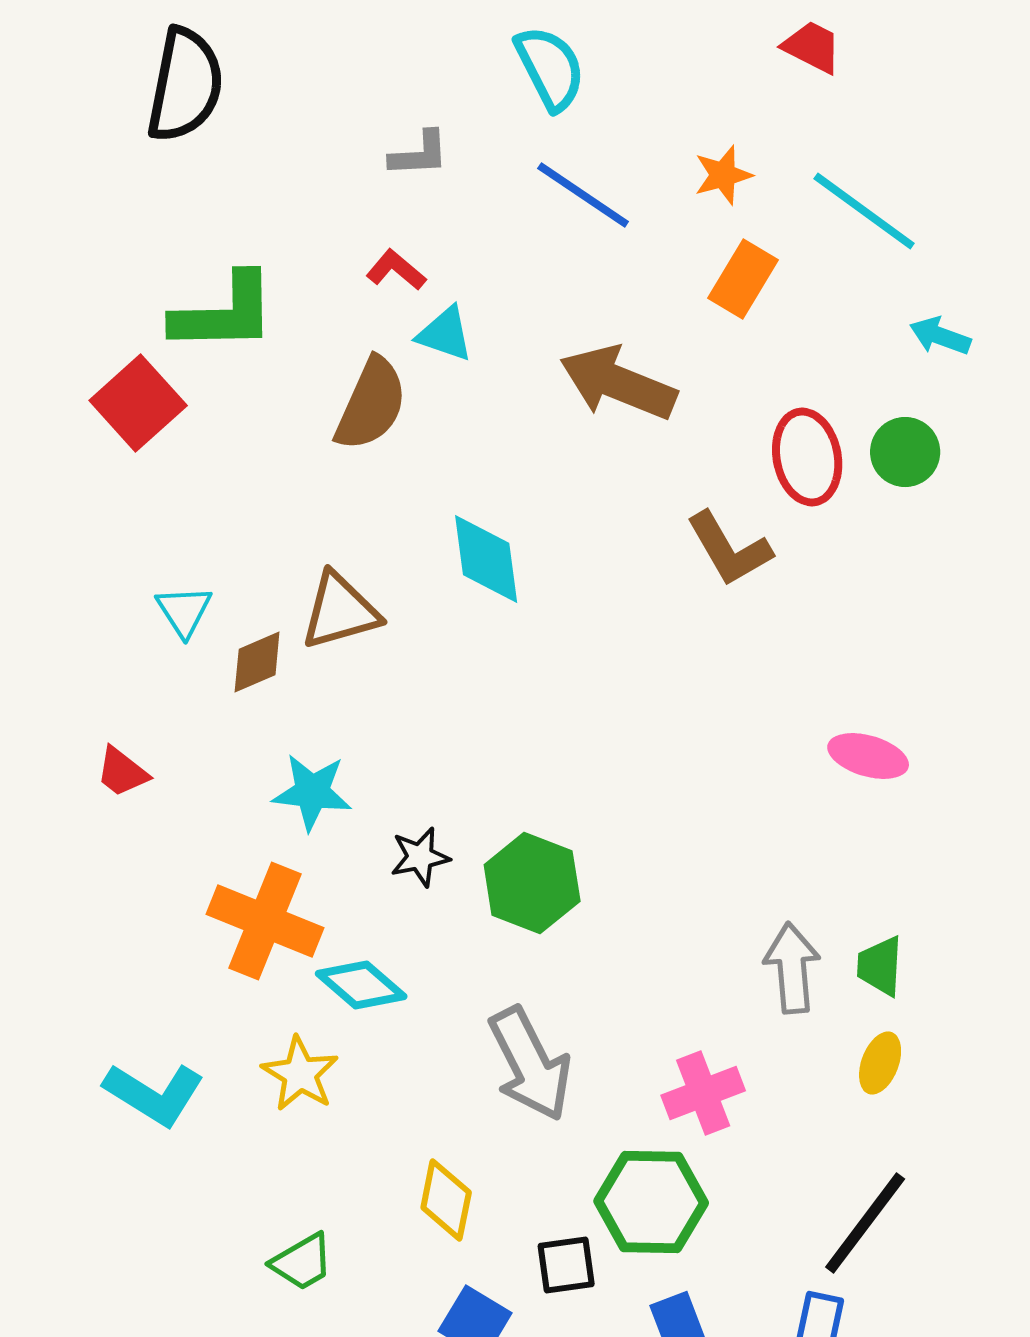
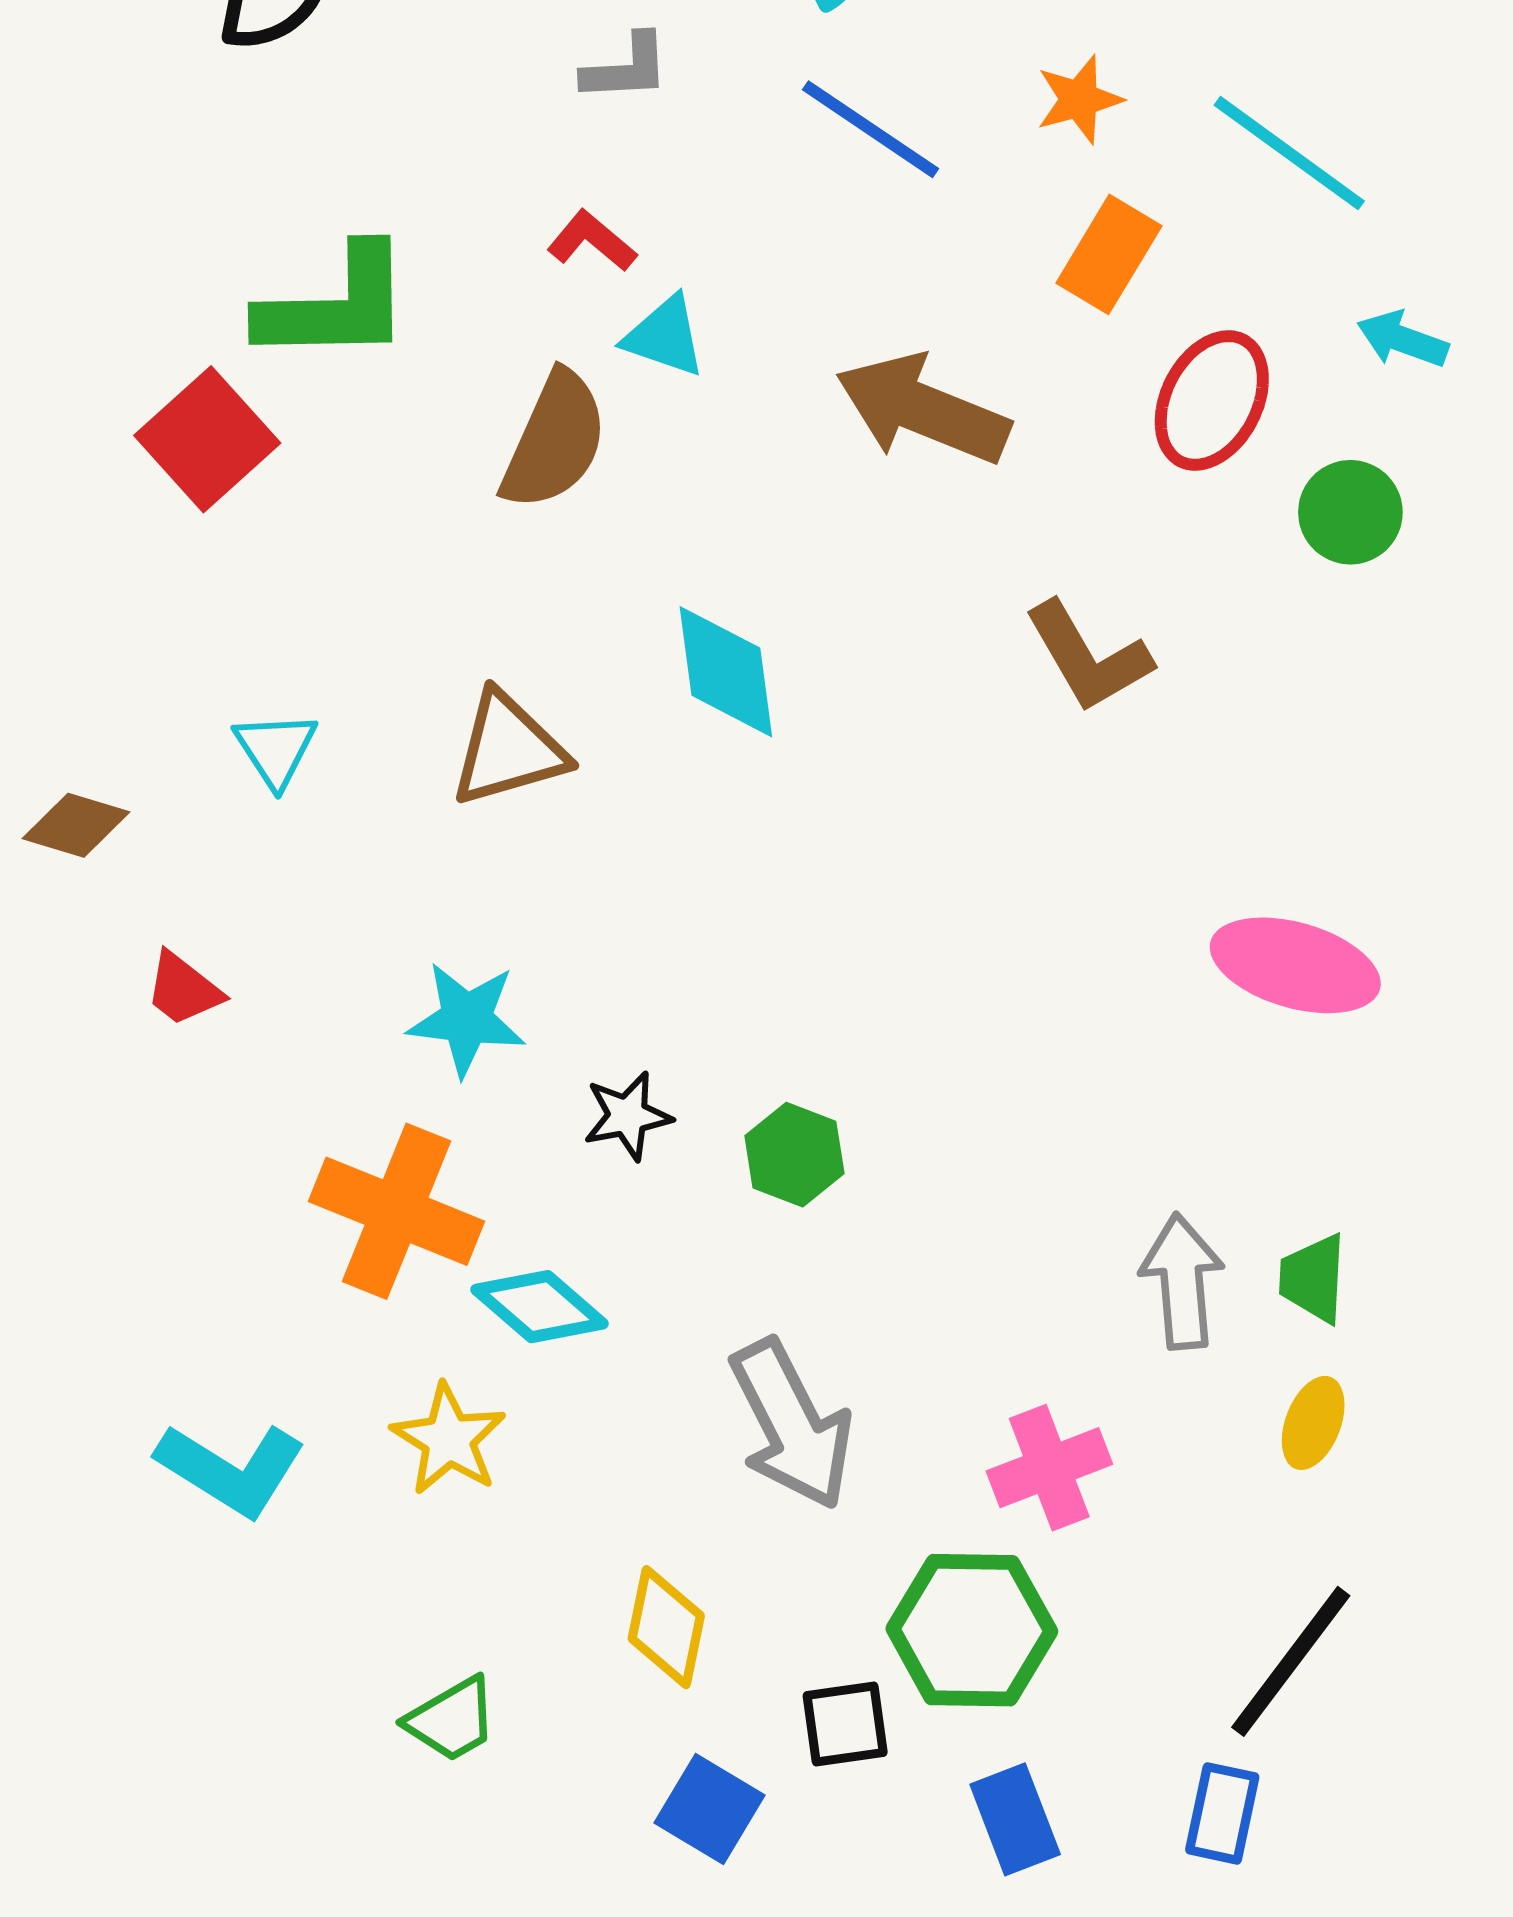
red ellipse: (807, 457) -> (1212, 400), moved, turned 38
brown diamond: (257, 662) -> (76, 825), moved, turned 40
pink ellipse: (868, 756) -> (1295, 965), size x1.4
green hexagon: (532, 883) -> (794, 1155), size x0.7

